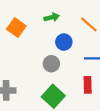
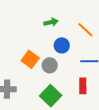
orange square: (16, 28) -> (30, 59), moved

